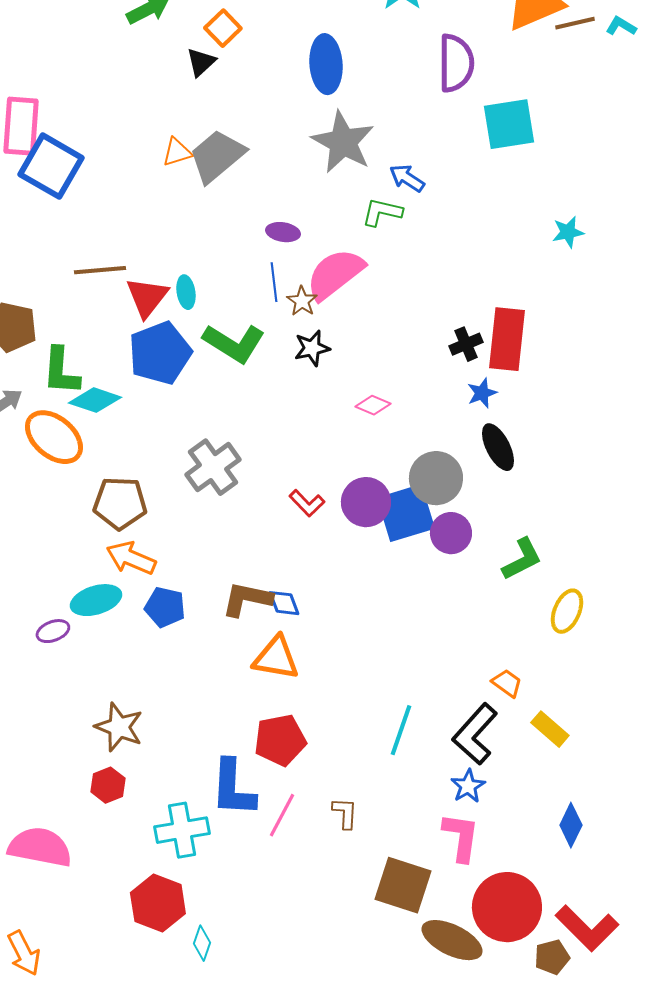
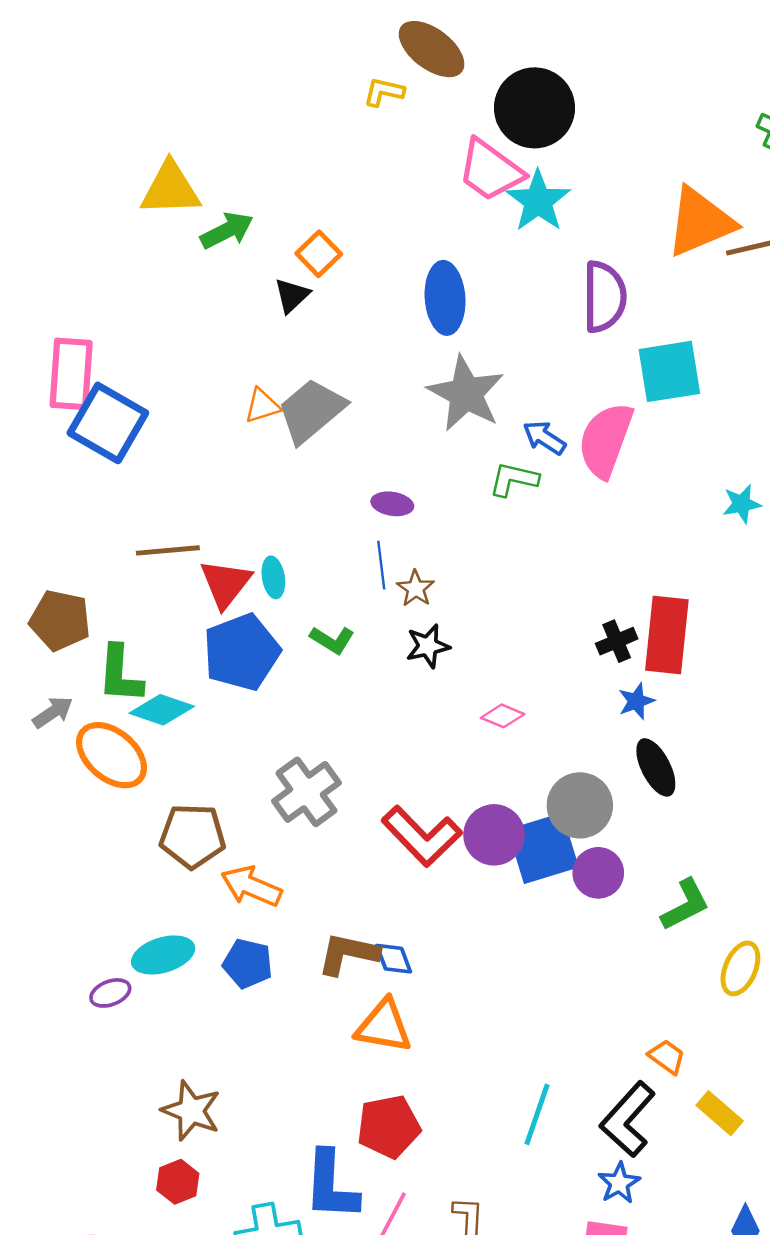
pink semicircle: (335, 274) -> (606, 440), moved, turned -32
green L-shape: (234, 343) -> (332, 640), size x0.6
red L-shape: (307, 503) -> (422, 836), size x1.8
orange arrow: (131, 558) -> (251, 886), moved

